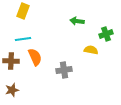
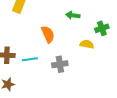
cyan line: (23, 39) -> (30, 59), moved
orange semicircle: (35, 57) -> (48, 34), moved

